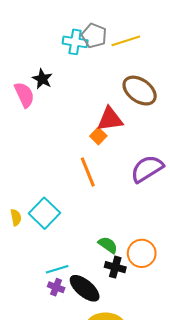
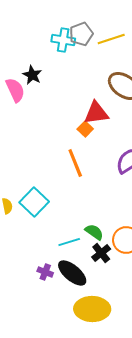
gray pentagon: (94, 36) -> (81, 34), turned 30
black cross: (115, 267) -> (101, 253), turned 36
cyan line: (57, 269) -> (69, 242), moved

